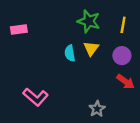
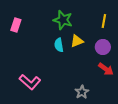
green star: (89, 21) -> (63, 20), moved
pink rectangle: (19, 30) -> (16, 25), turned -64
yellow triangle: (91, 48) -> (77, 41), turned 32

